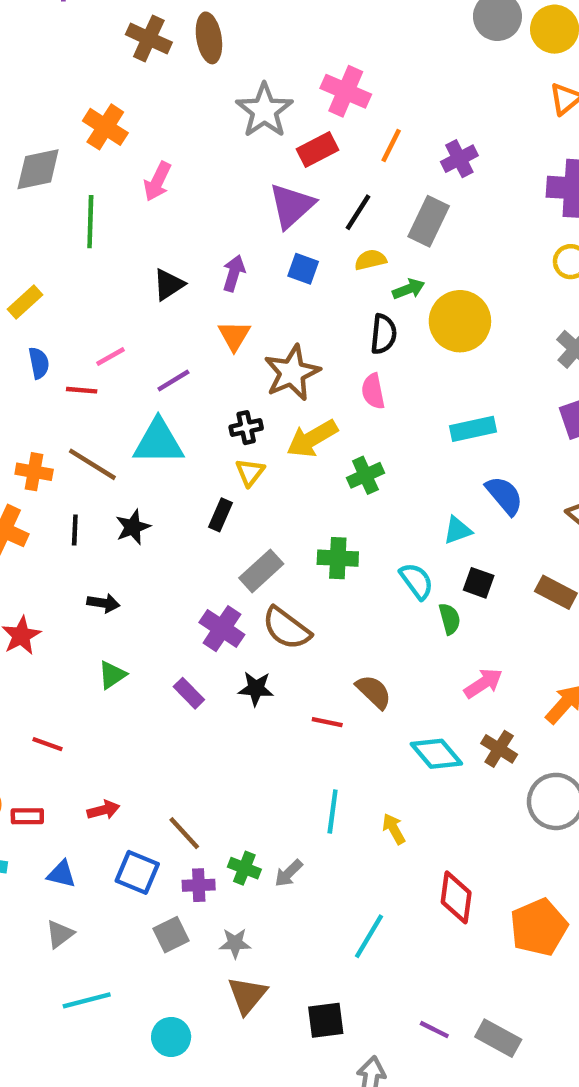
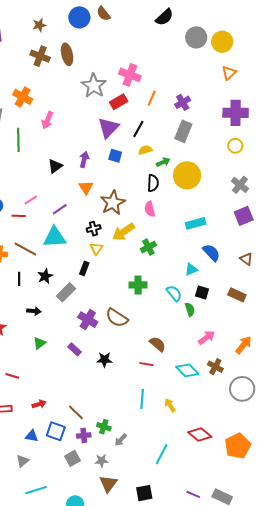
gray rectangle: (429, 221) -> (183, 131), moved
gray rectangle: (261, 571) -> (66, 292), moved
black star: (256, 689) -> (104, 360), moved
red line: (327, 722) -> (146, 364), moved
gray arrow: (288, 873) -> (121, 440), moved
blue triangle: (61, 874) -> (32, 436), moved
red diamond: (456, 897) -> (200, 435), turned -55

